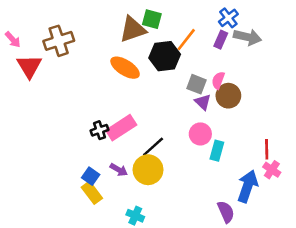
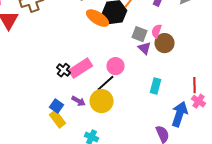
orange ellipse: (125, 68) -> (98, 18), moved
black cross: (100, 130) -> (64, 70), turned -32
pink circle: (200, 134) -> (116, 66), moved

